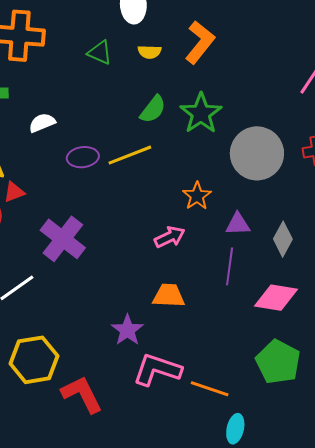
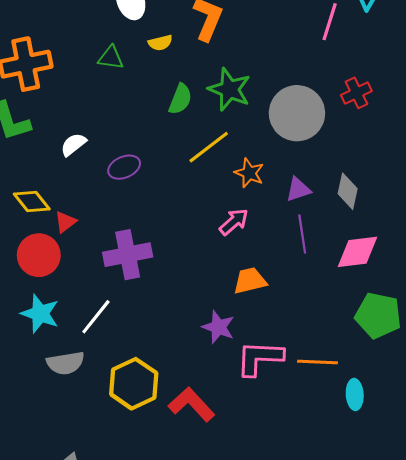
yellow line: (130, 155) -> (209, 147), moved
purple cross: (63, 239) -> (128, 255), turned -33

